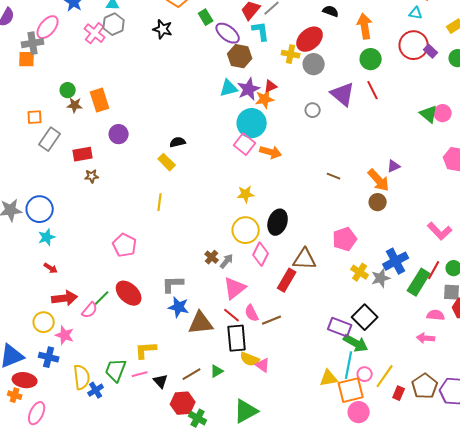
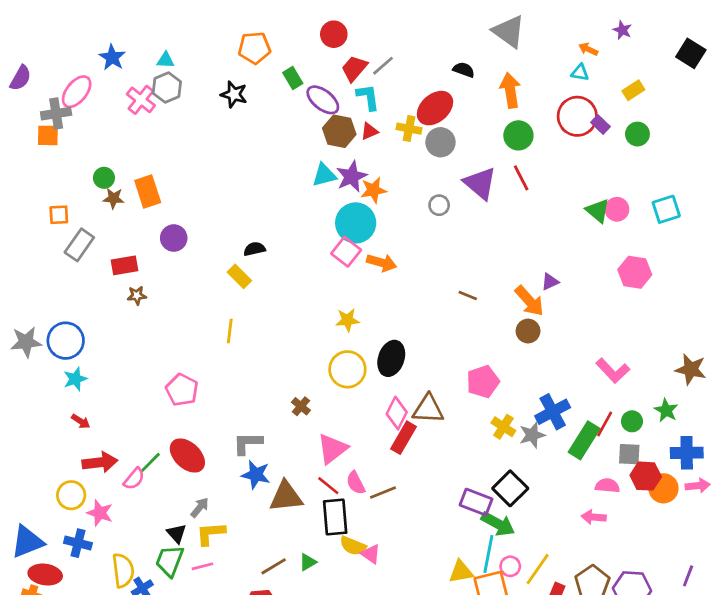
red triangle: (271, 86) -> (369, 131), moved
pink diamond: (261, 254) -> (397, 413), moved
gray arrow: (227, 261) -> (200, 507), moved
black triangle: (161, 381) -> (176, 533), moved

